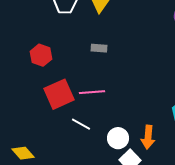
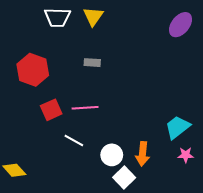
red hexagon: (41, 55) -> (33, 70), size x1.4
red square: (59, 94) -> (51, 110), size x0.7

